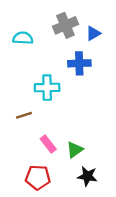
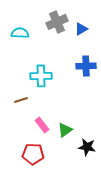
blue cross: (79, 63) -> (86, 66), moved
black star: (87, 176) -> (87, 147), moved

